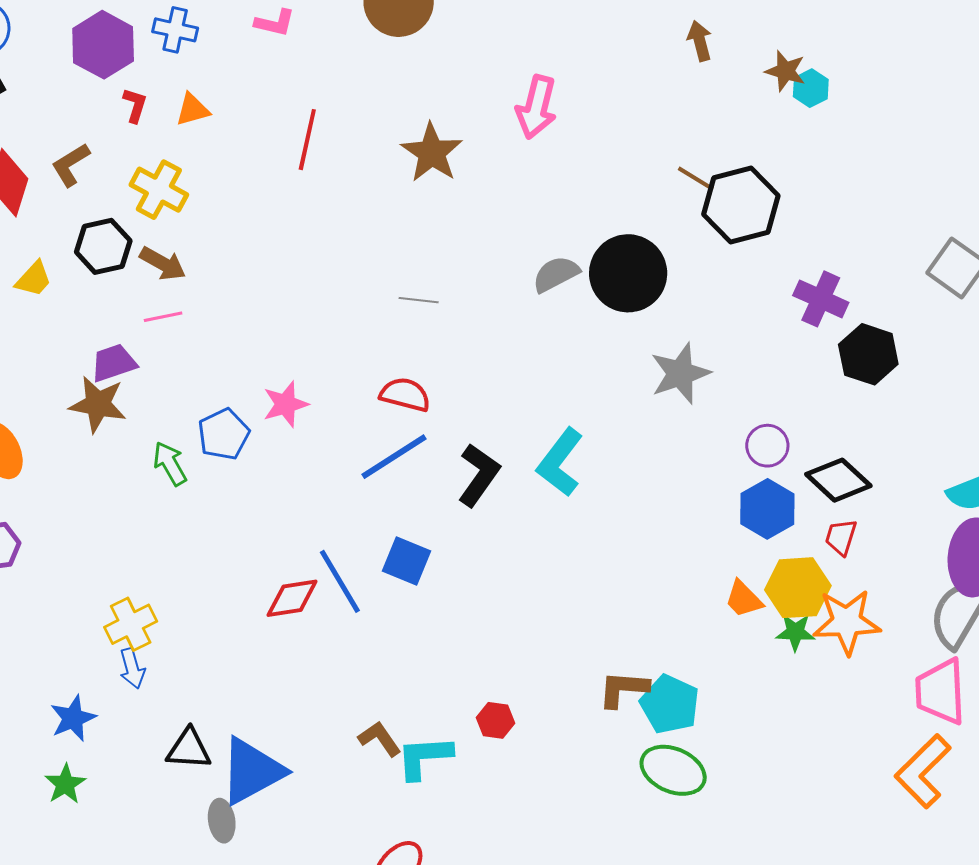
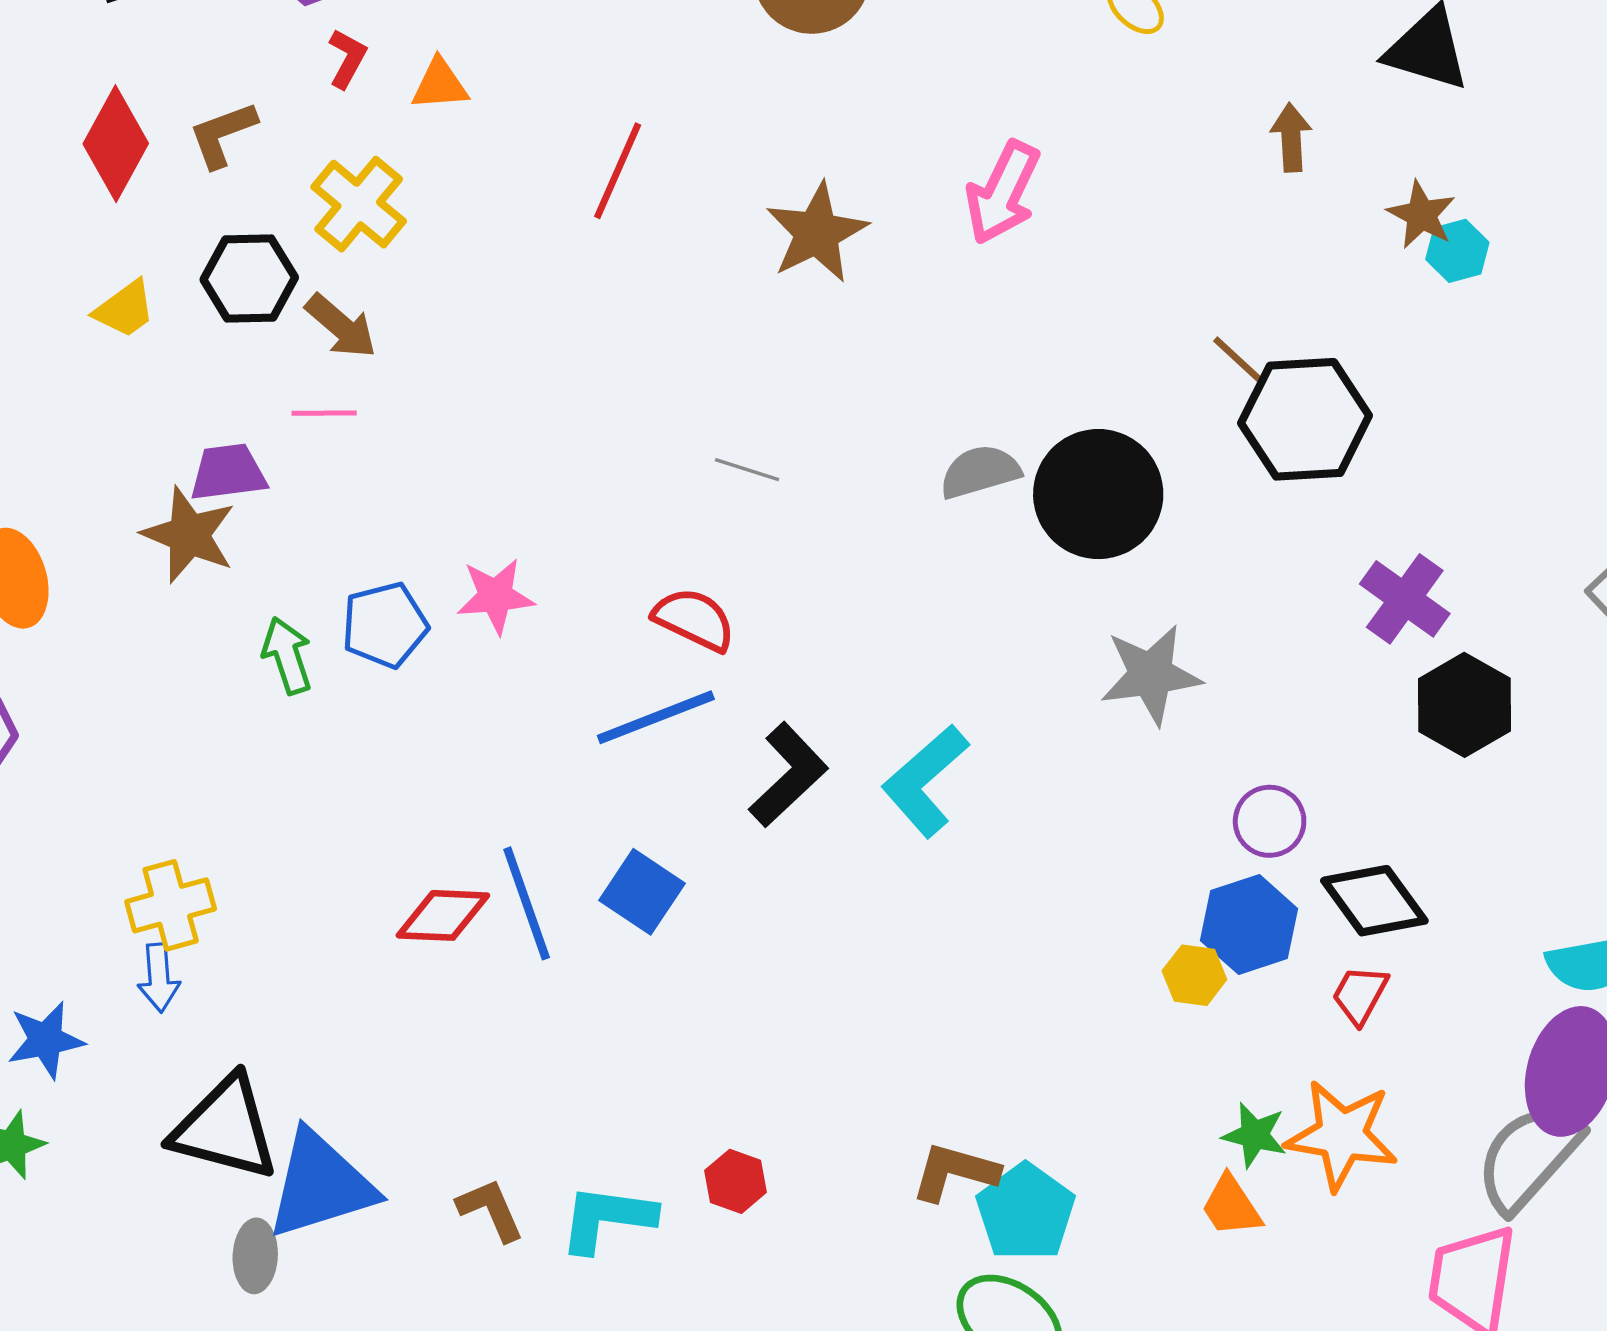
yellow hexagon: (798, 588) -> (1194, 975), moved, size x0.6
orange trapezoid: (744, 599) -> (1231, 1206), moved
brown L-shape: (380, 739) -> (491, 1210), moved
black triangle: (189, 749) -> (225, 1128), size x1.5

